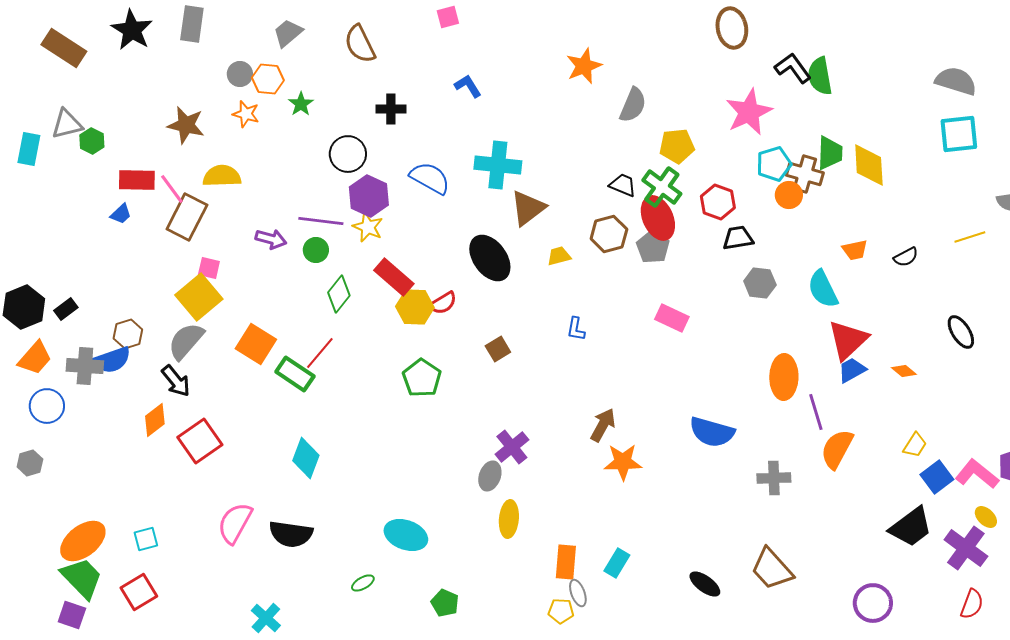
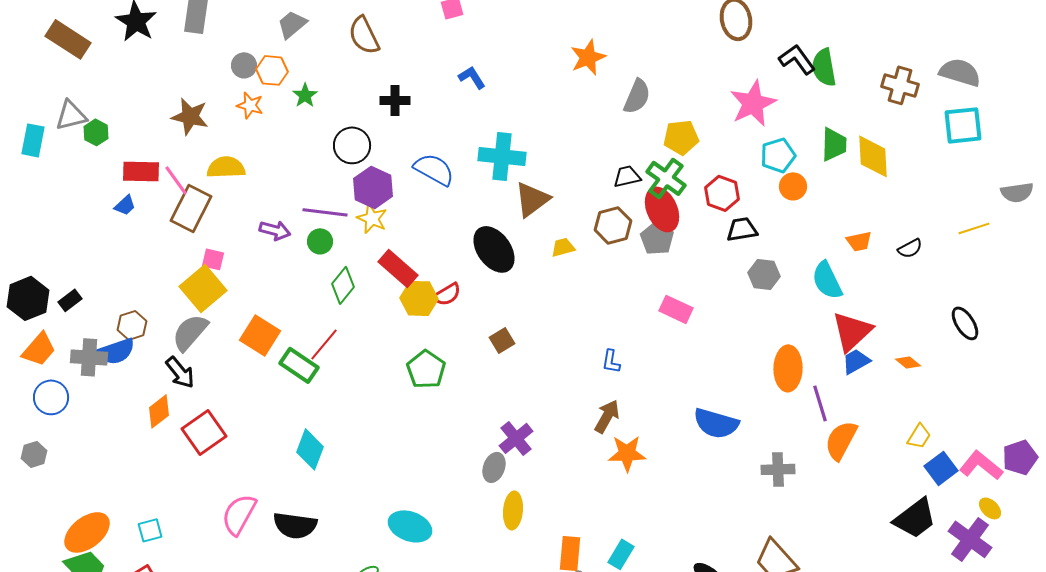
brown cross: (805, 174) -> (900, 85), moved
black trapezoid: (623, 185) -> (627, 176), turned -36
blue L-shape: (576, 329) -> (611, 361), moved

